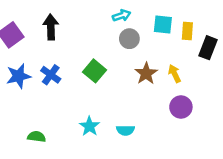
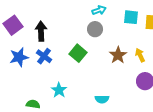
black arrow: (51, 27) -> (41, 31), moved
gray circle: (129, 39) -> (95, 29), moved
cyan star: (89, 126) -> (59, 90), moved

